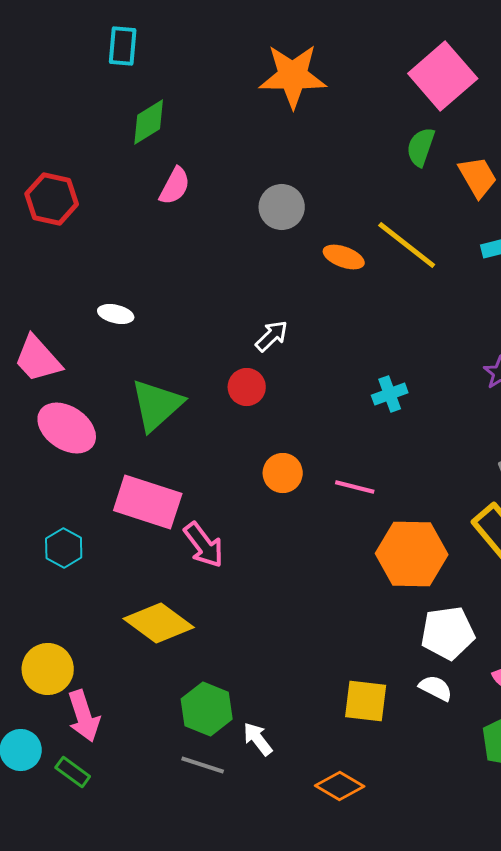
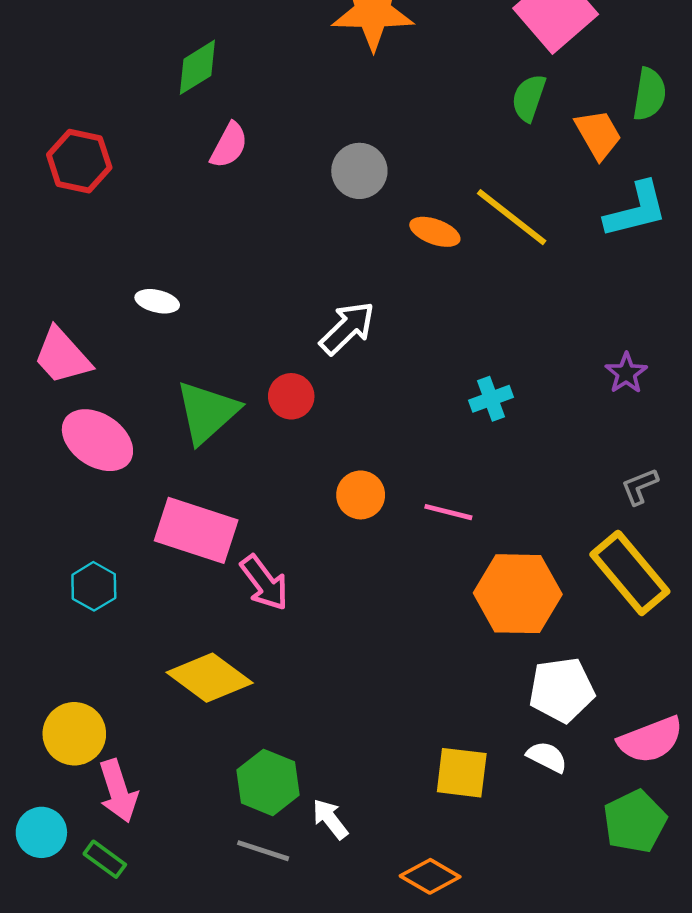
white arrow: (272, 336) -> (347, 328), size x1.4
red circle: (247, 387) -> (291, 396), moved

